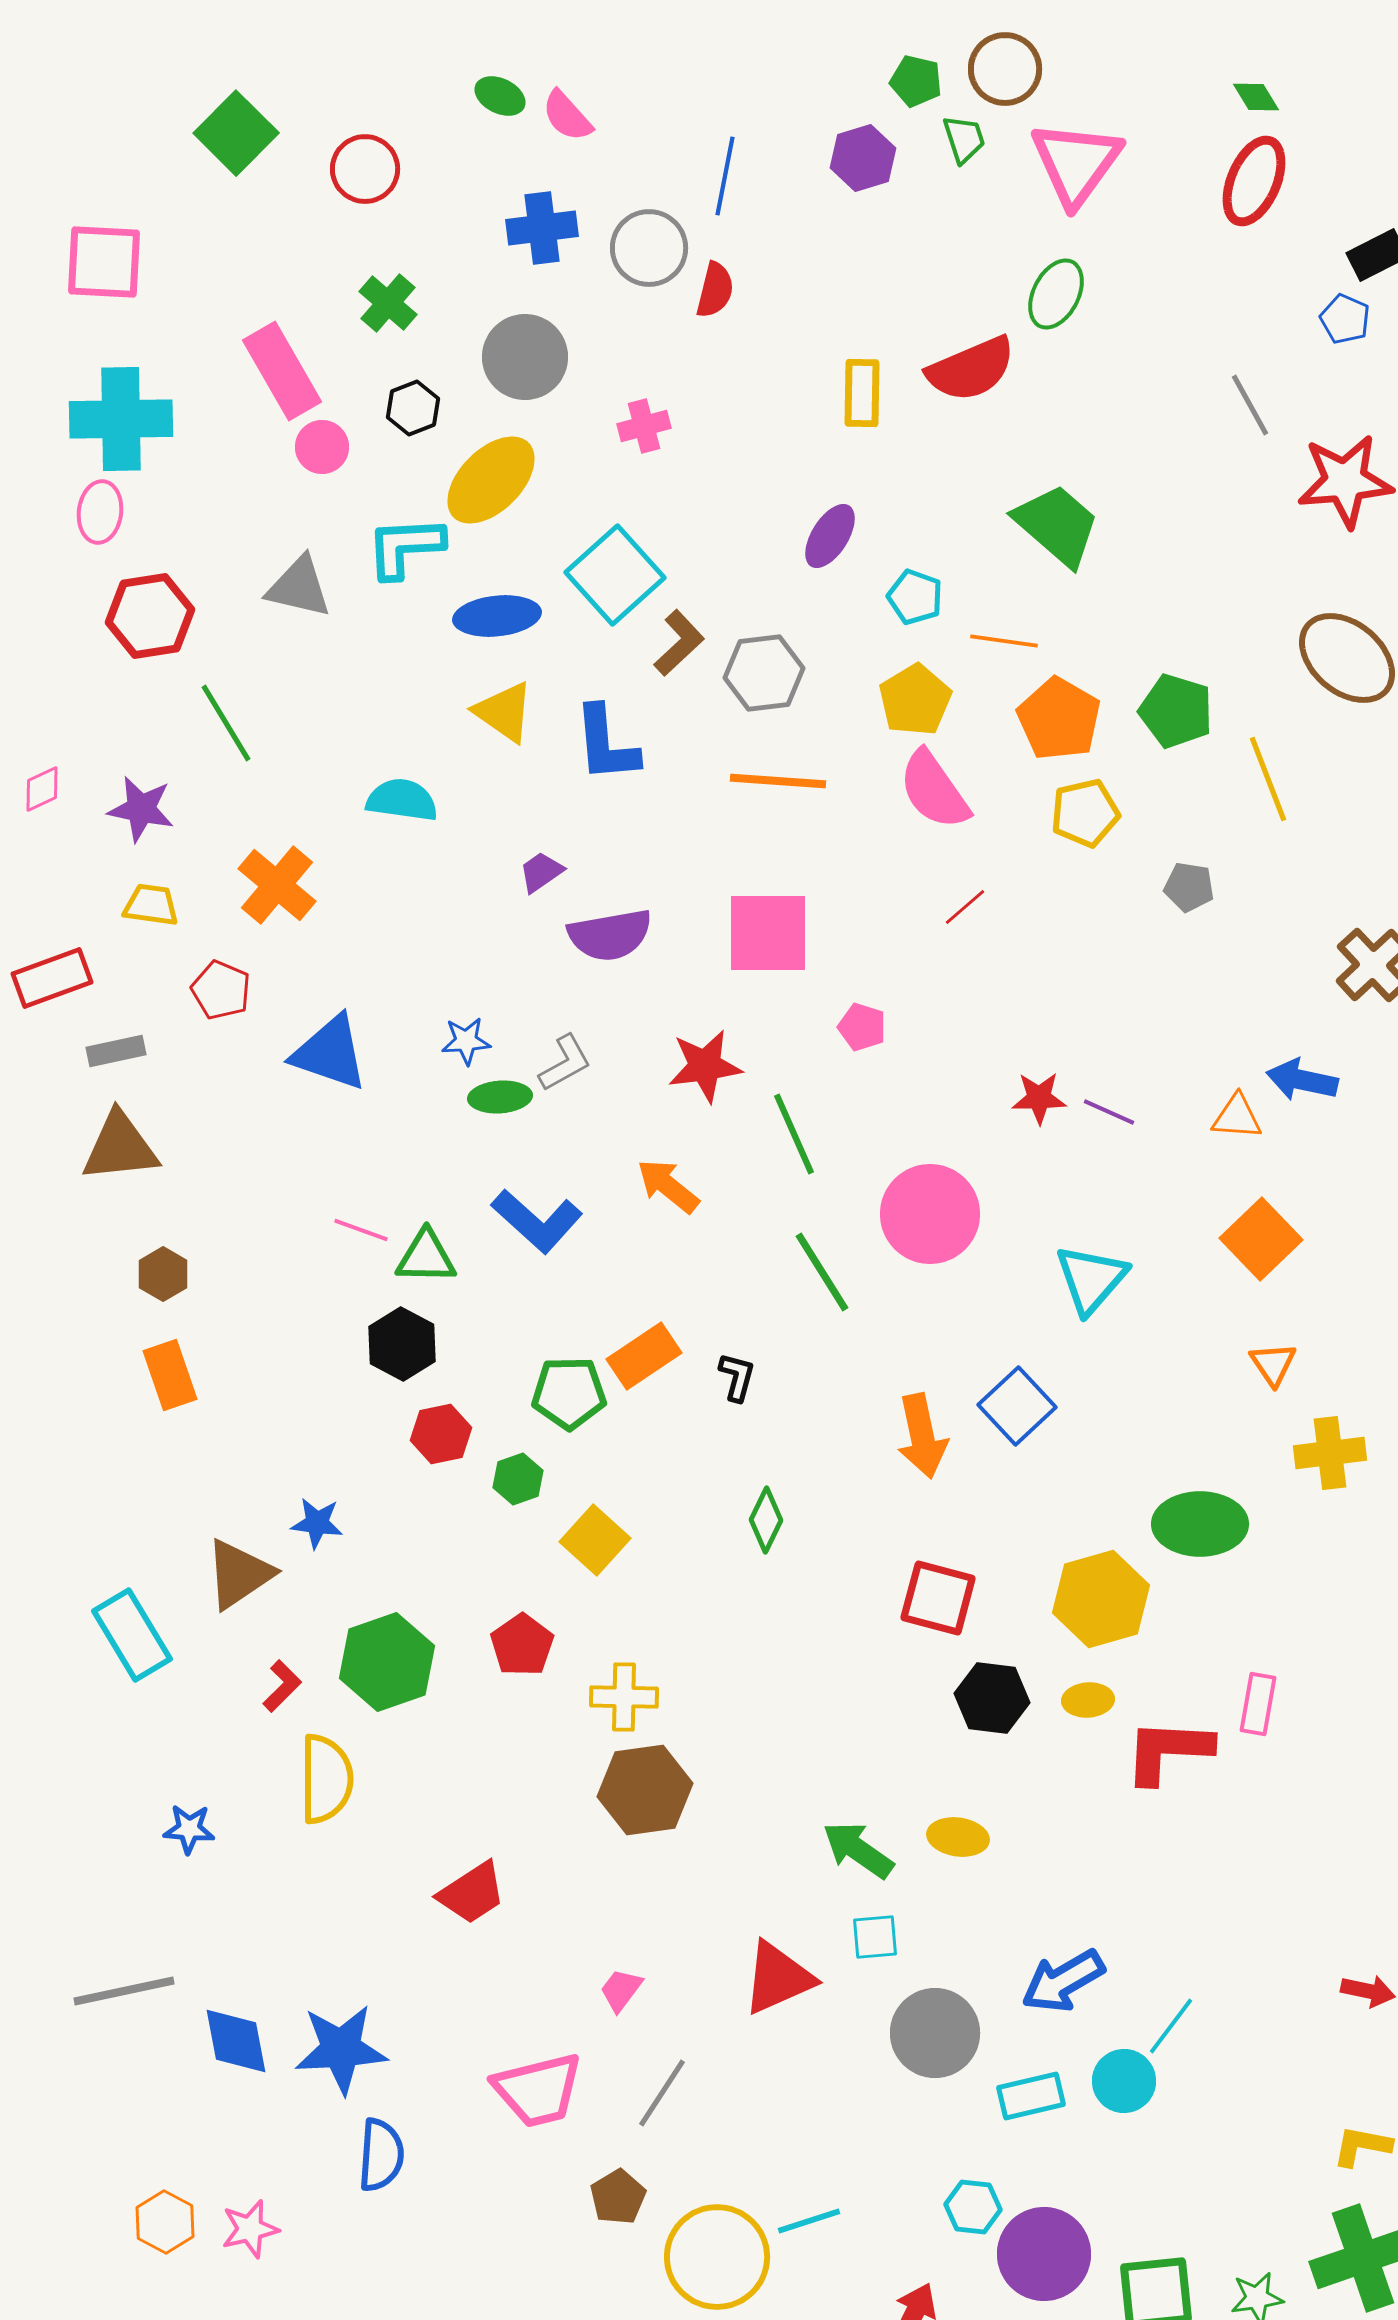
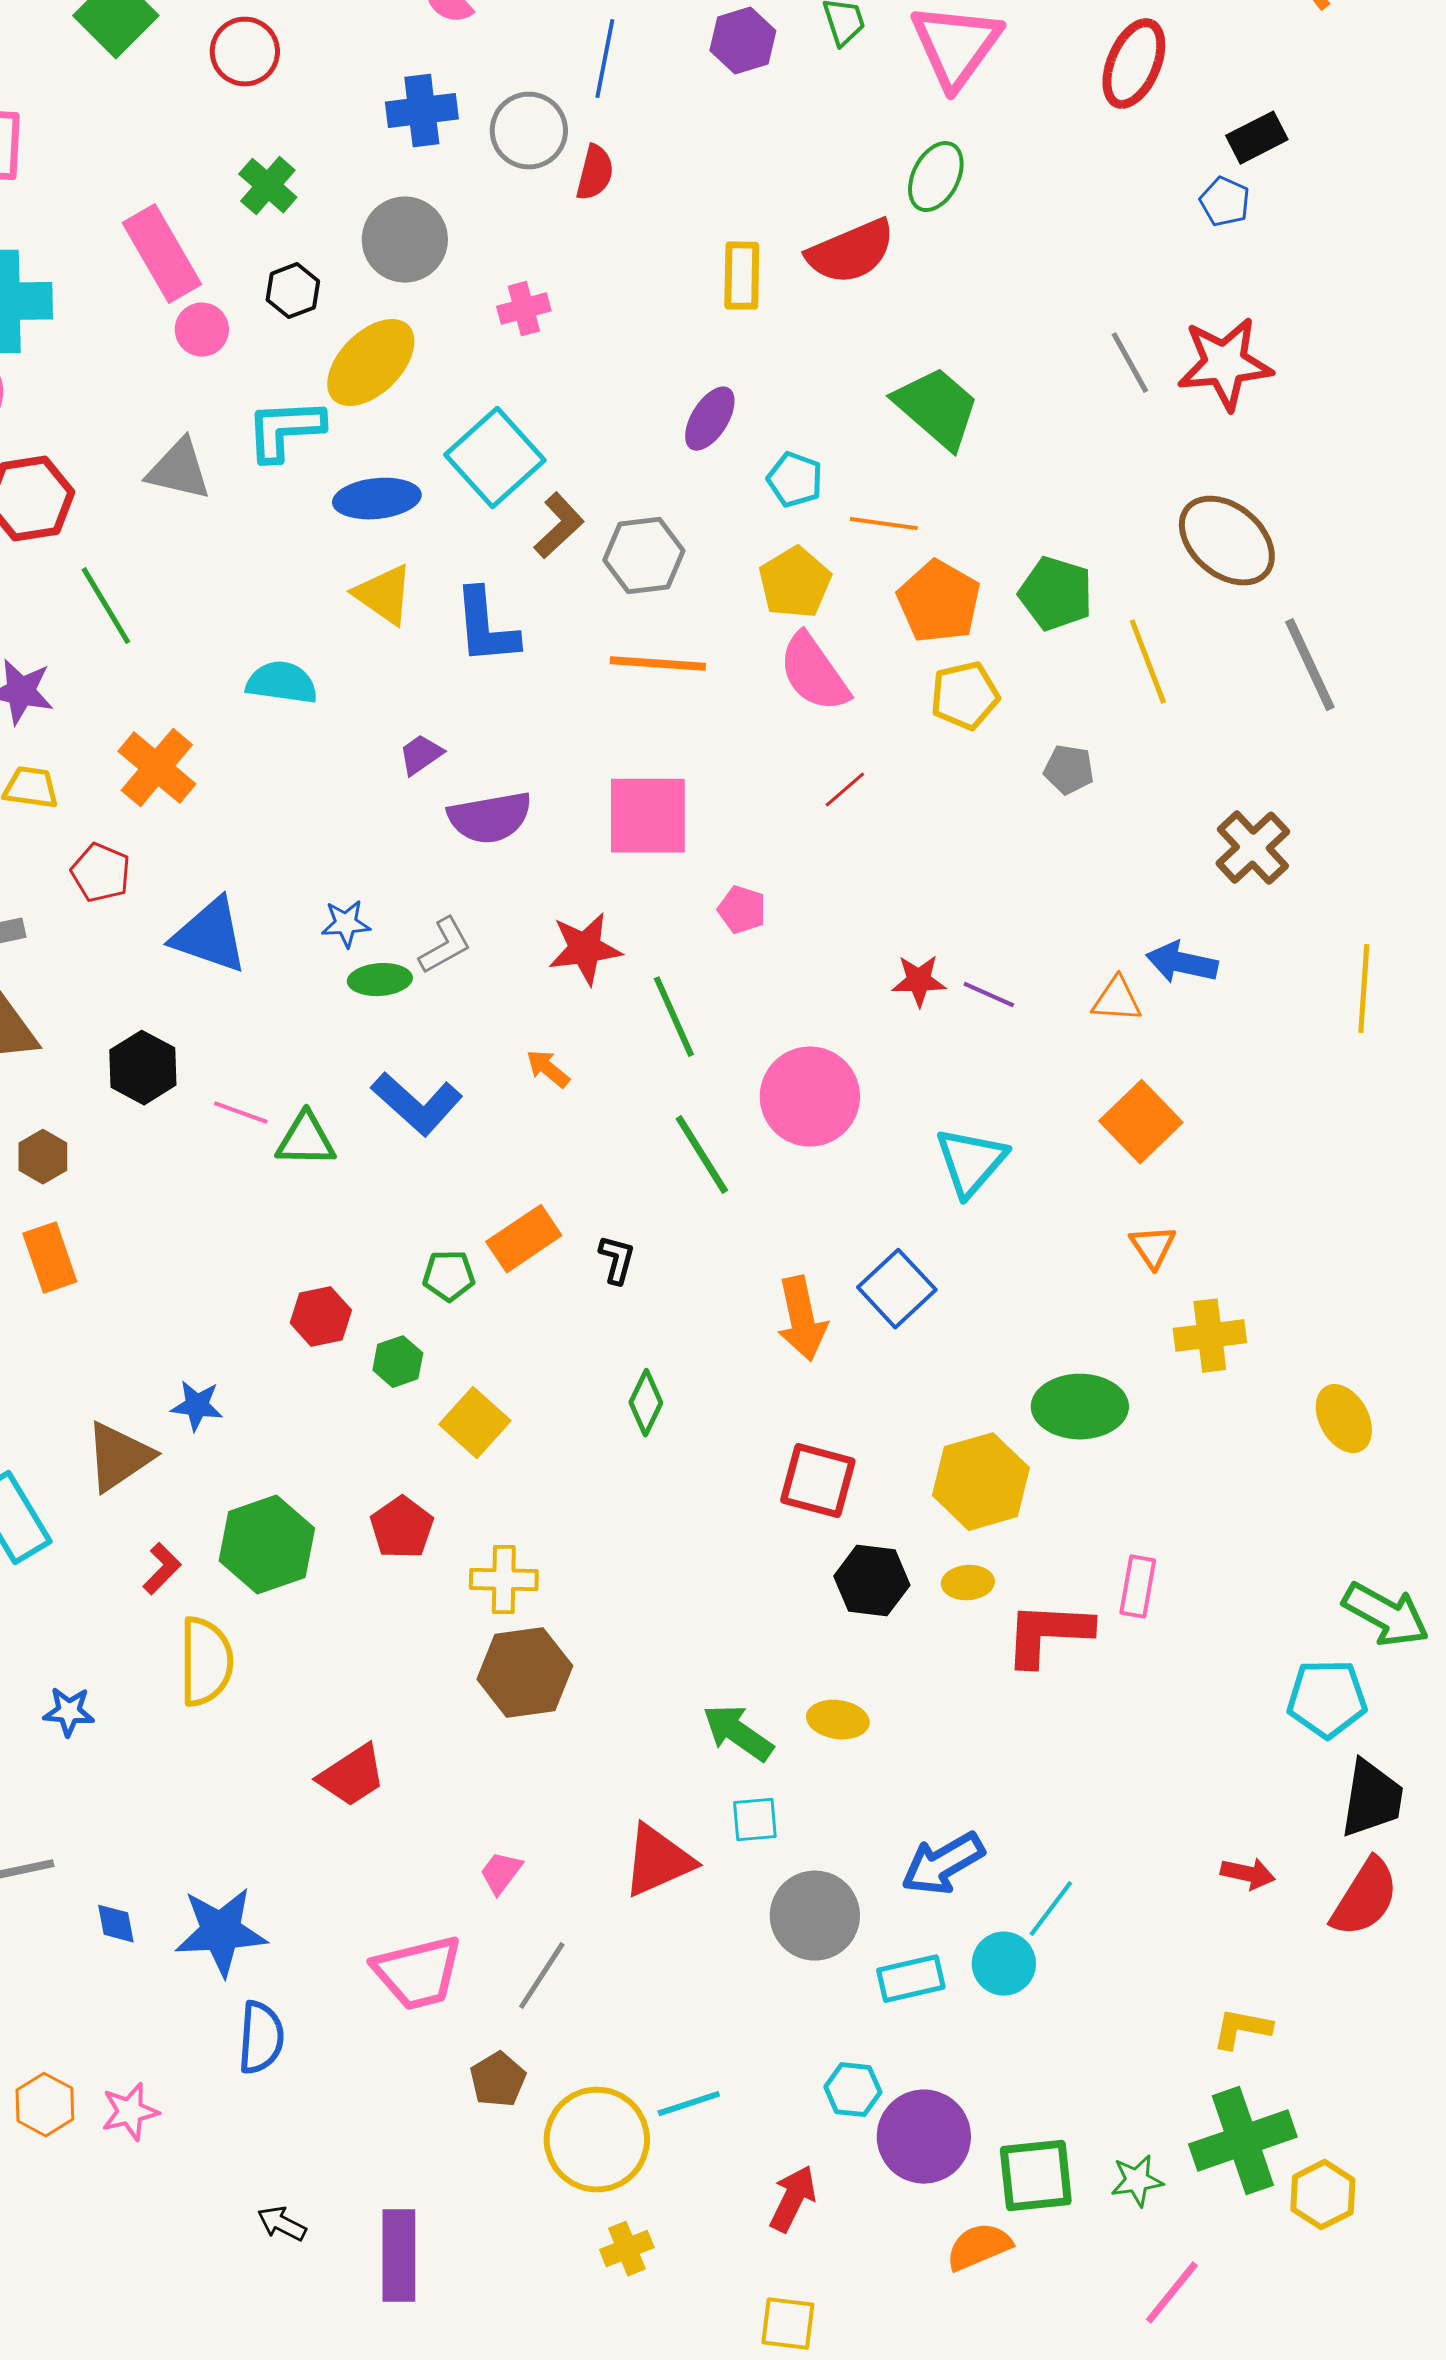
gray line: (1250, 405) -> (1130, 363), moved
orange arrow: (668, 1186) -> (548, 1069), size x0.7
black hexagon: (402, 1344) -> (143, 1068), moved
green pentagon: (569, 1393) -> (449, 1276), size x0.7
blue diamond: (236, 2041) -> (116, 1924), size x0.6

